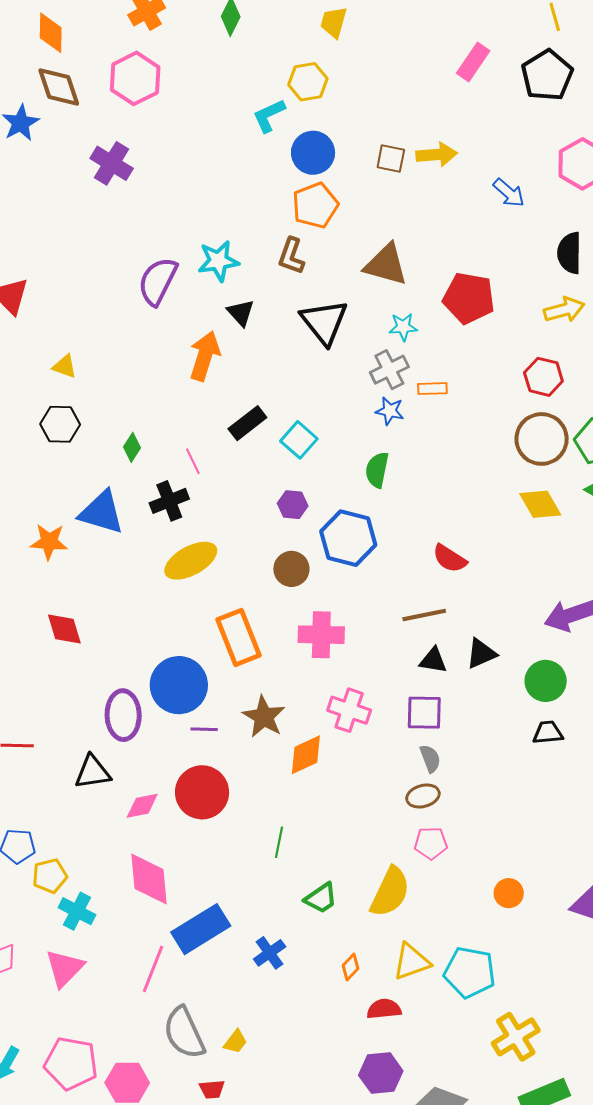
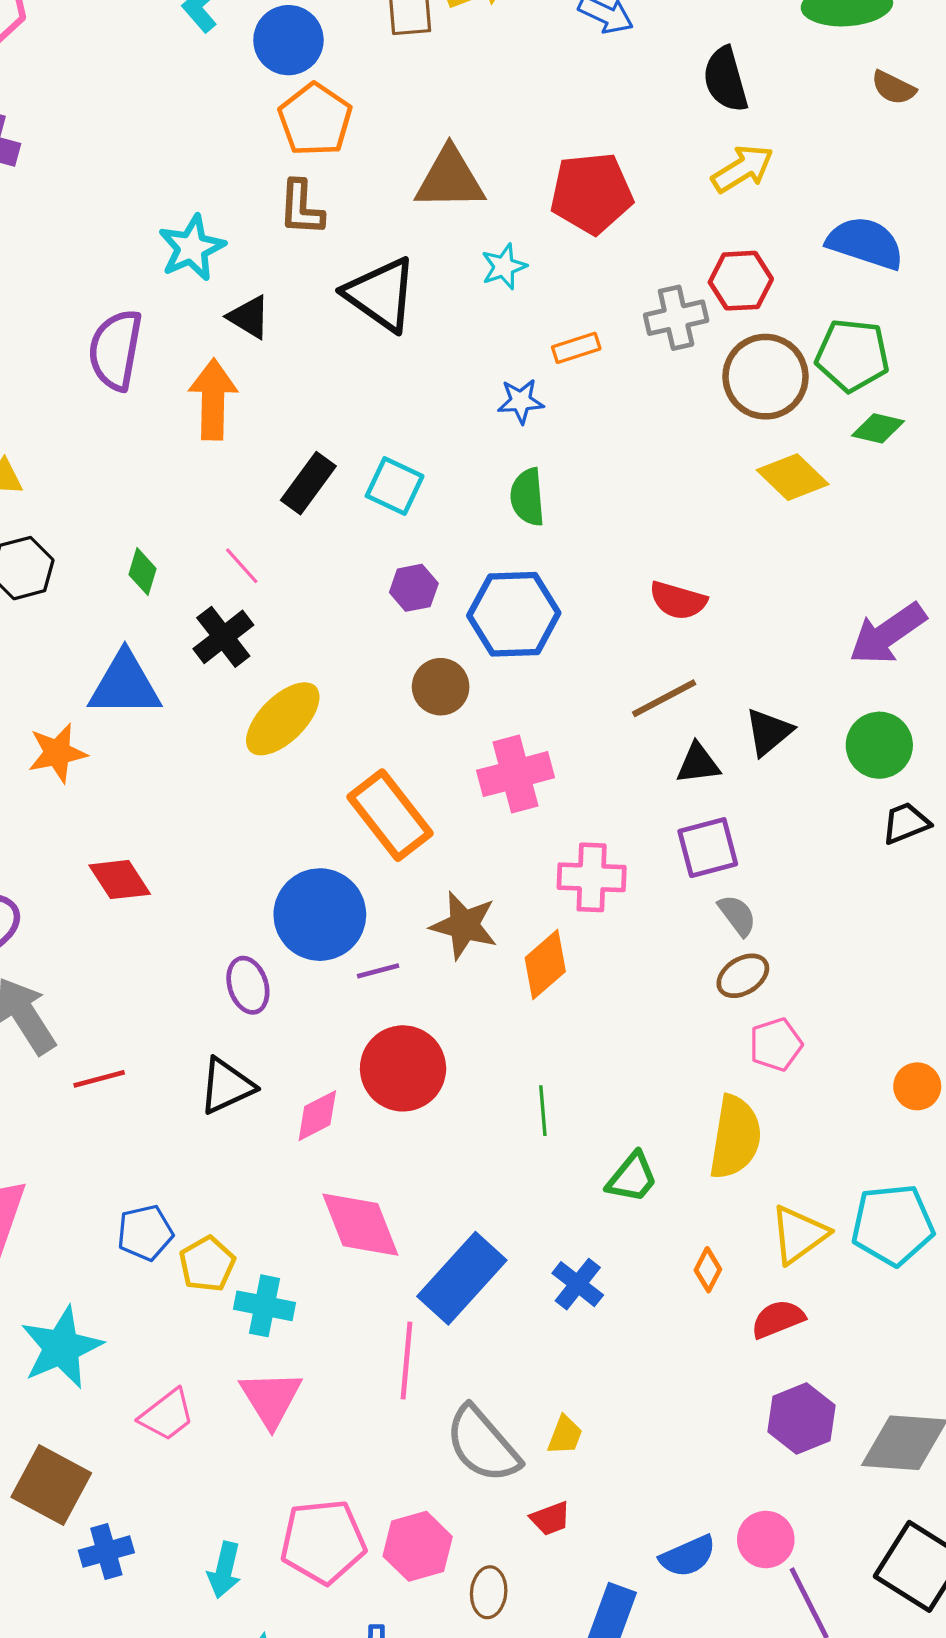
purple semicircle: (158, 281) -> (116, 350), moved
gray cross: (389, 370) -> (676, 318), moved, turned 30
purple ellipse: (123, 715) -> (248, 985), size x0.7

